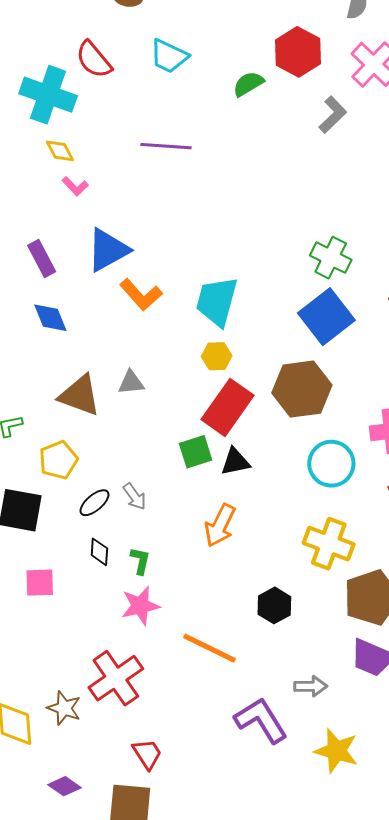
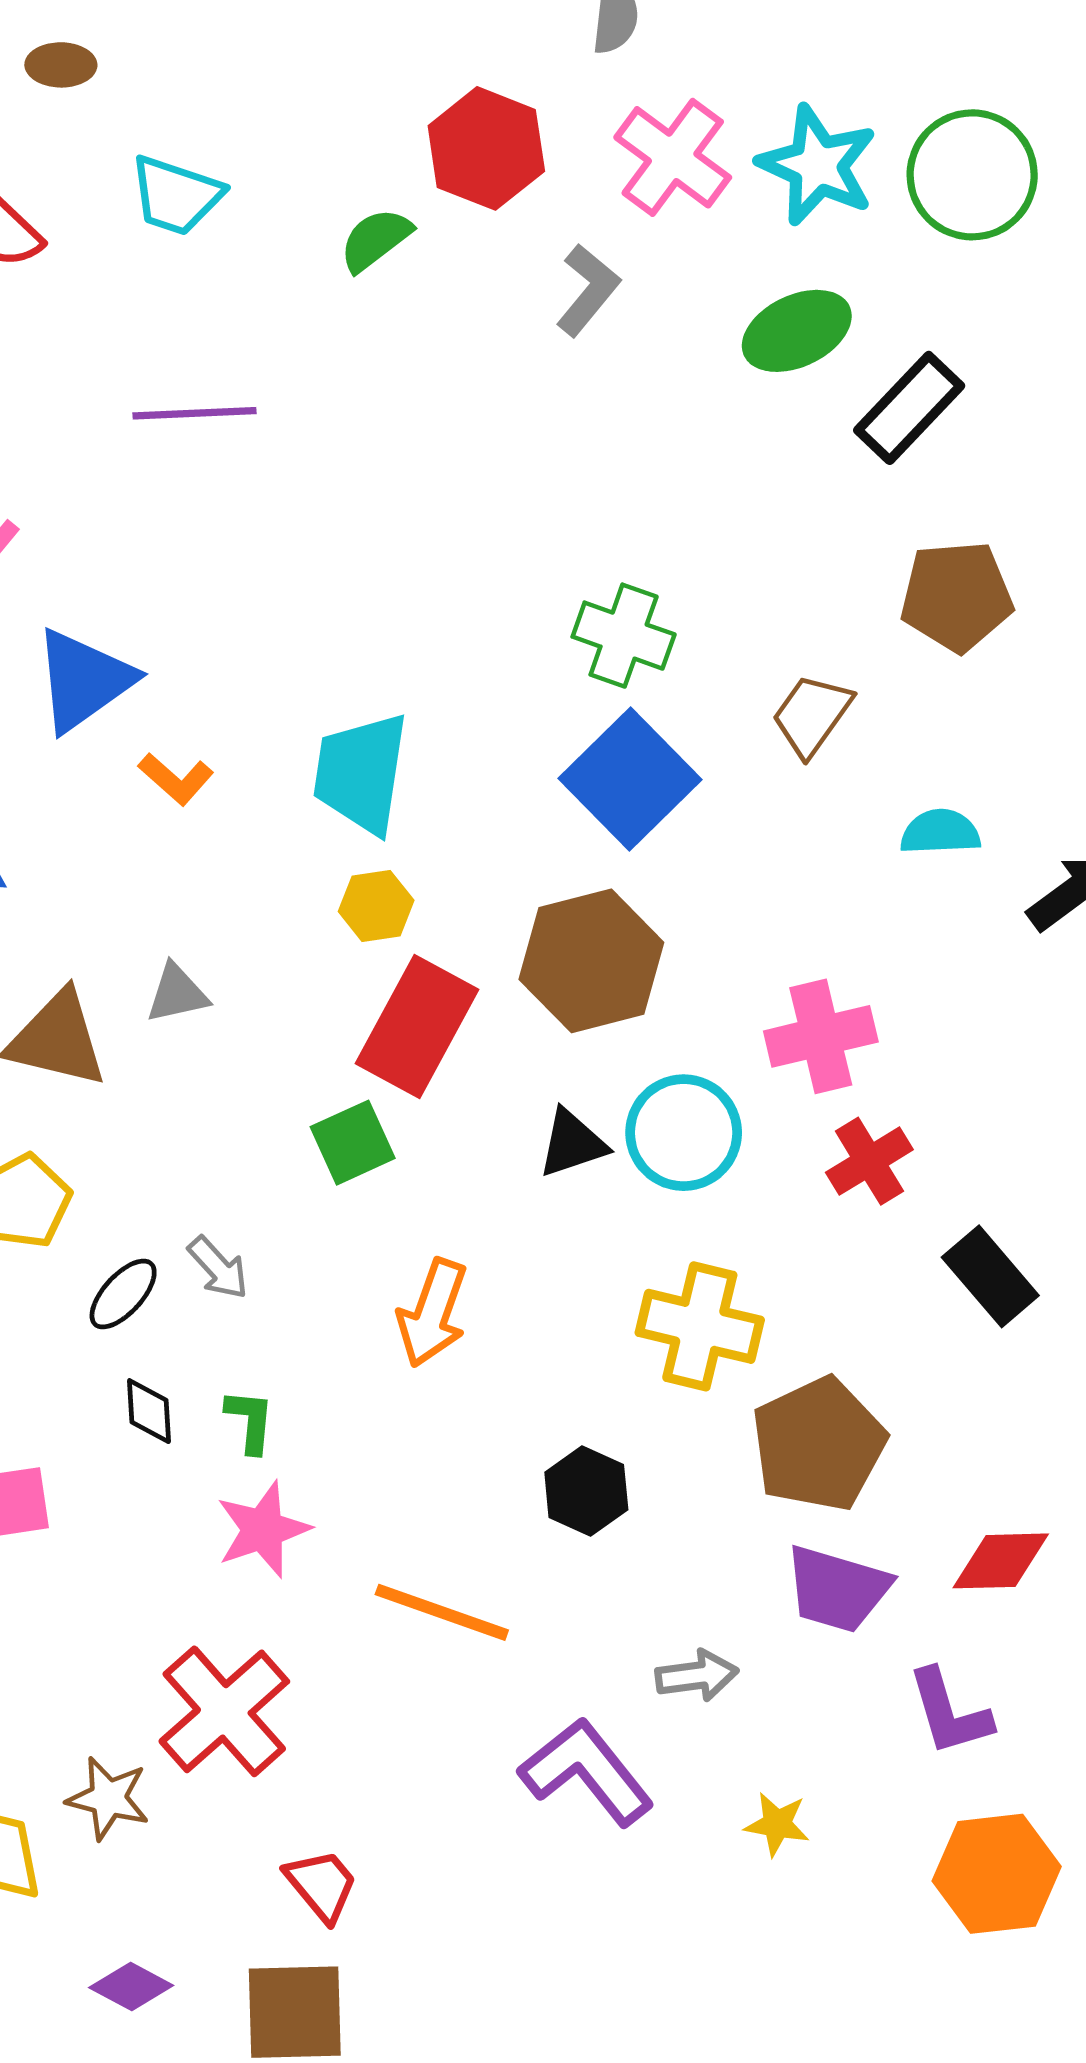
orange L-shape: (141, 295) -> (176, 779), size x0.7
black triangle: (235, 462) -> (572, 1143), moved
yellow star: (336, 751) -> (777, 1824), size x0.6

